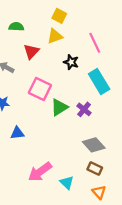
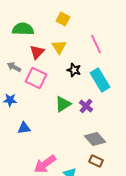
green semicircle: (16, 27) -> (23, 29), size x1.5
yellow triangle: (55, 36) -> (59, 47), moved, turned -42
black star: (71, 62) -> (74, 70), moved
pink square: (40, 89) -> (36, 78), moved

